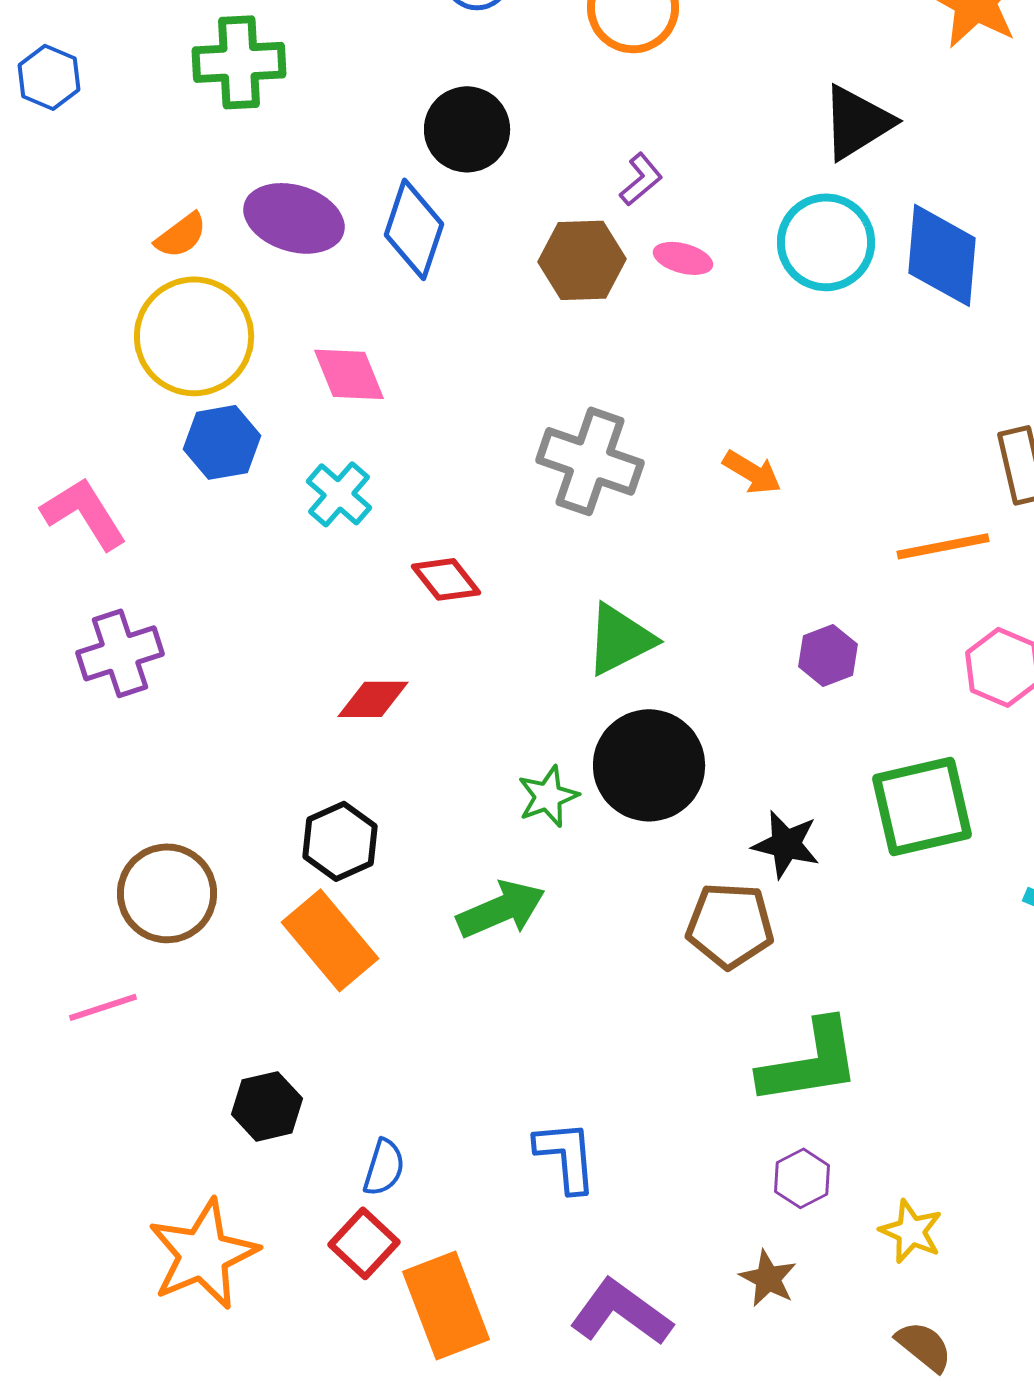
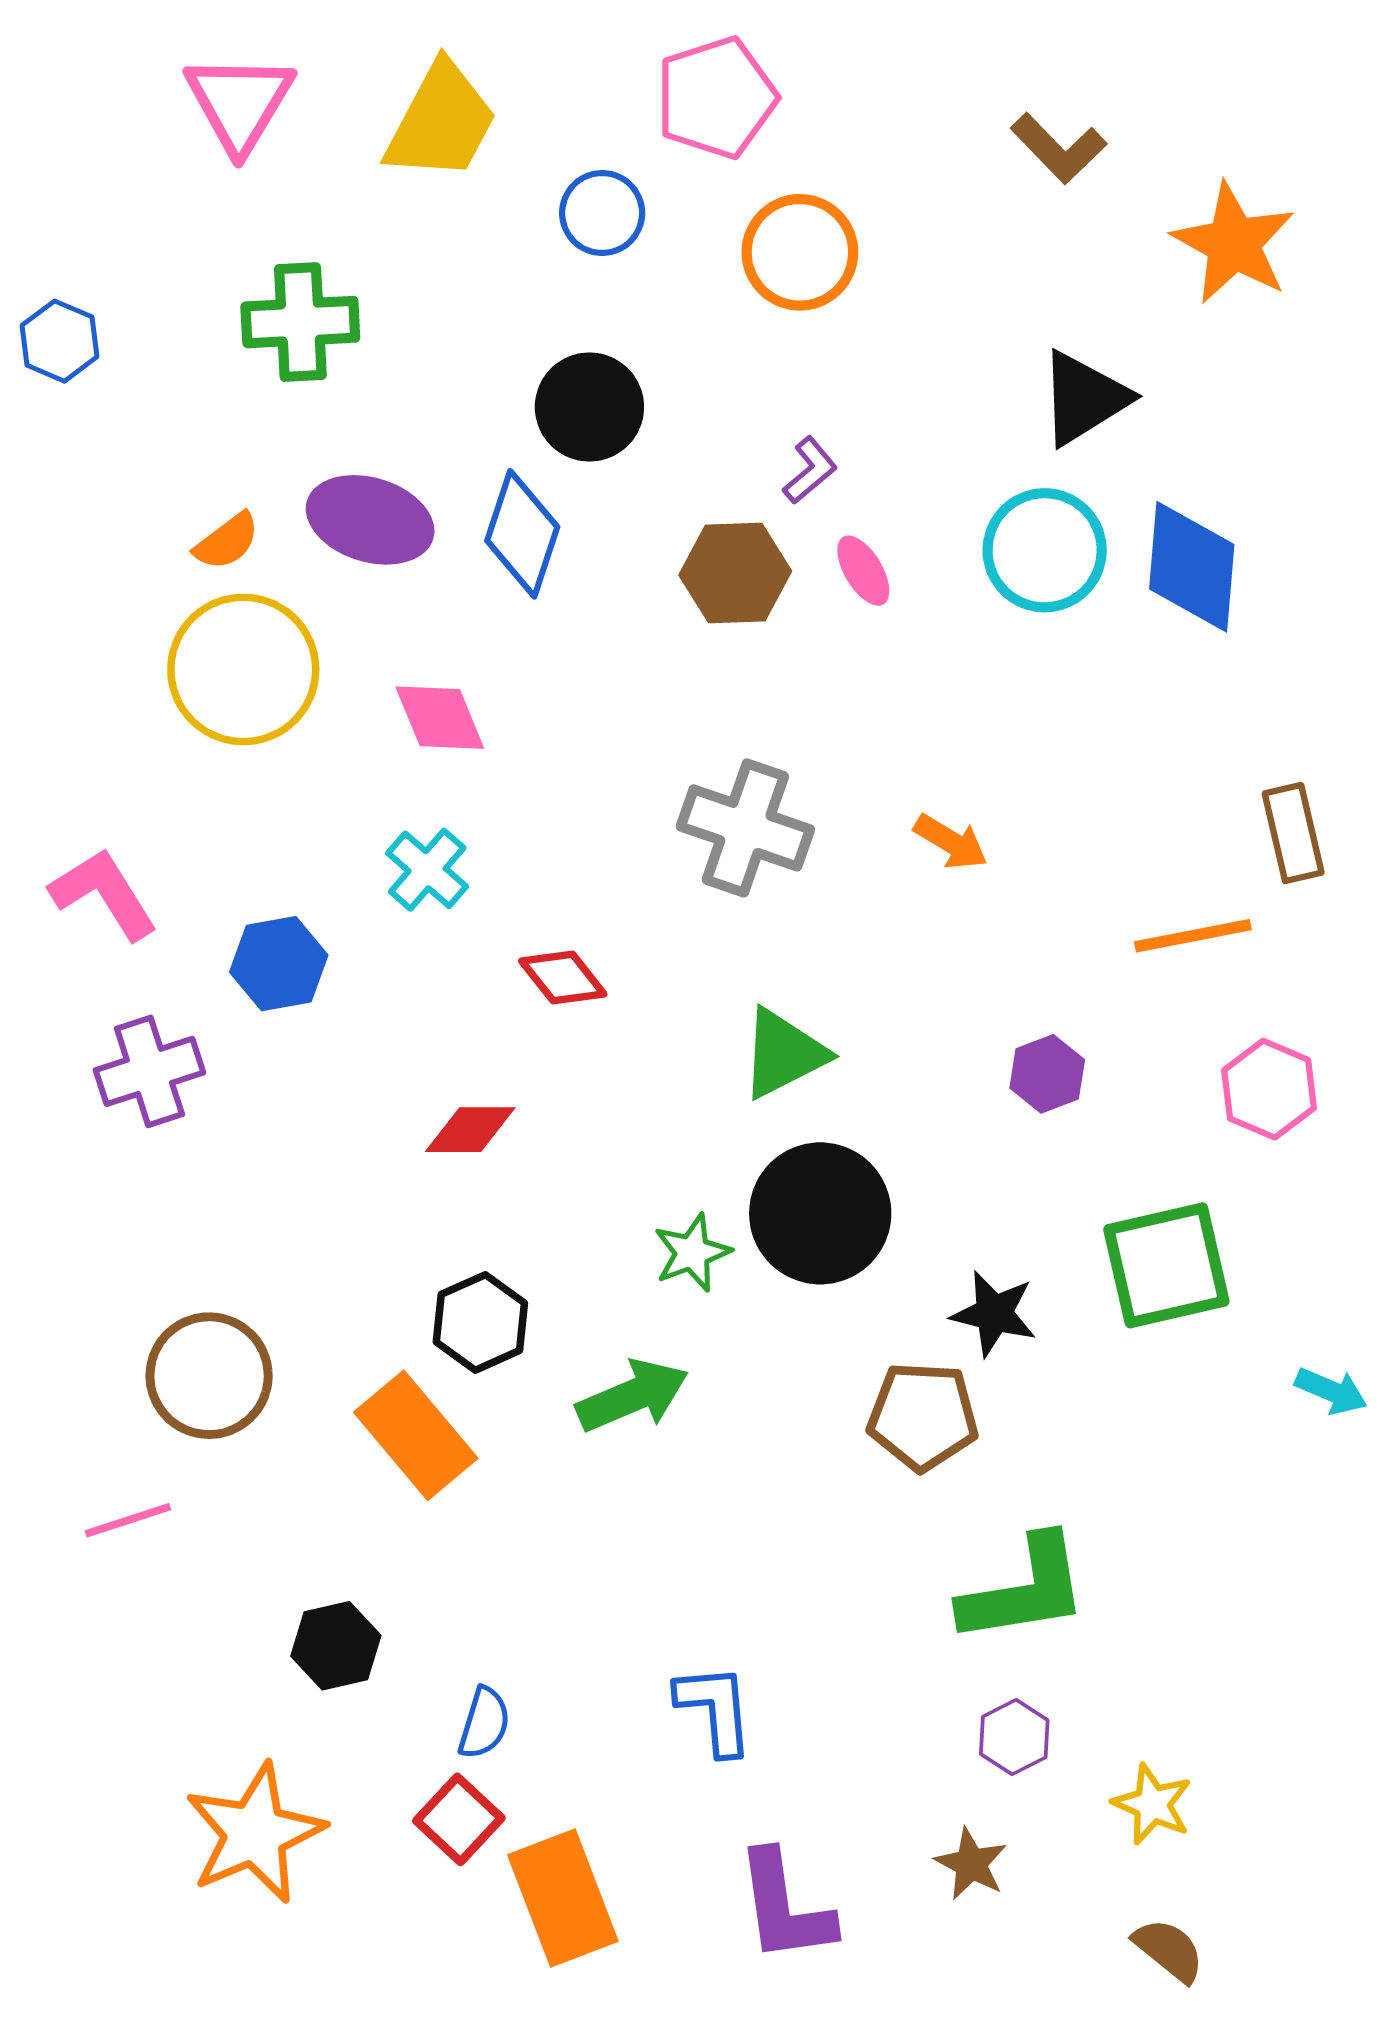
pink ellipse: (683, 258) -> (863, 571), turned 44
blue hexagon: (222, 442) -> (279, 964), moved
black hexagon: (340, 841) -> (480, 1322), moved
purple L-shape: (621, 1312) -> (785, 1907), turned -134

